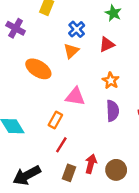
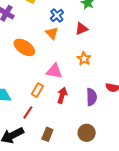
orange triangle: (71, 51) -> (52, 33), turned -32
purple semicircle: (113, 111) -> (91, 97), moved
red line: (61, 145) -> (28, 112), moved
red arrow: (91, 164) -> (62, 95), moved

